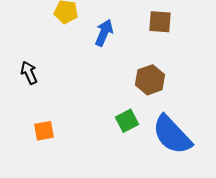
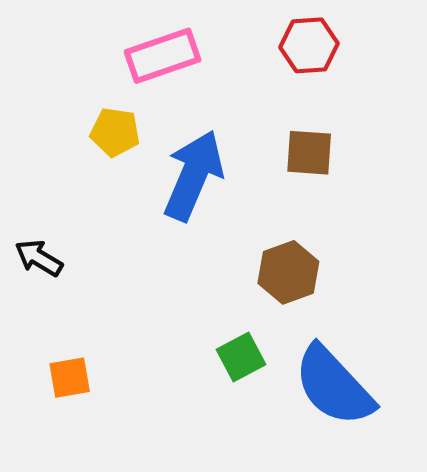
blue arrow: (104, 33) -> (194, 175), size x1.6
black arrow: (29, 73) -> (39, 258), turned -35

